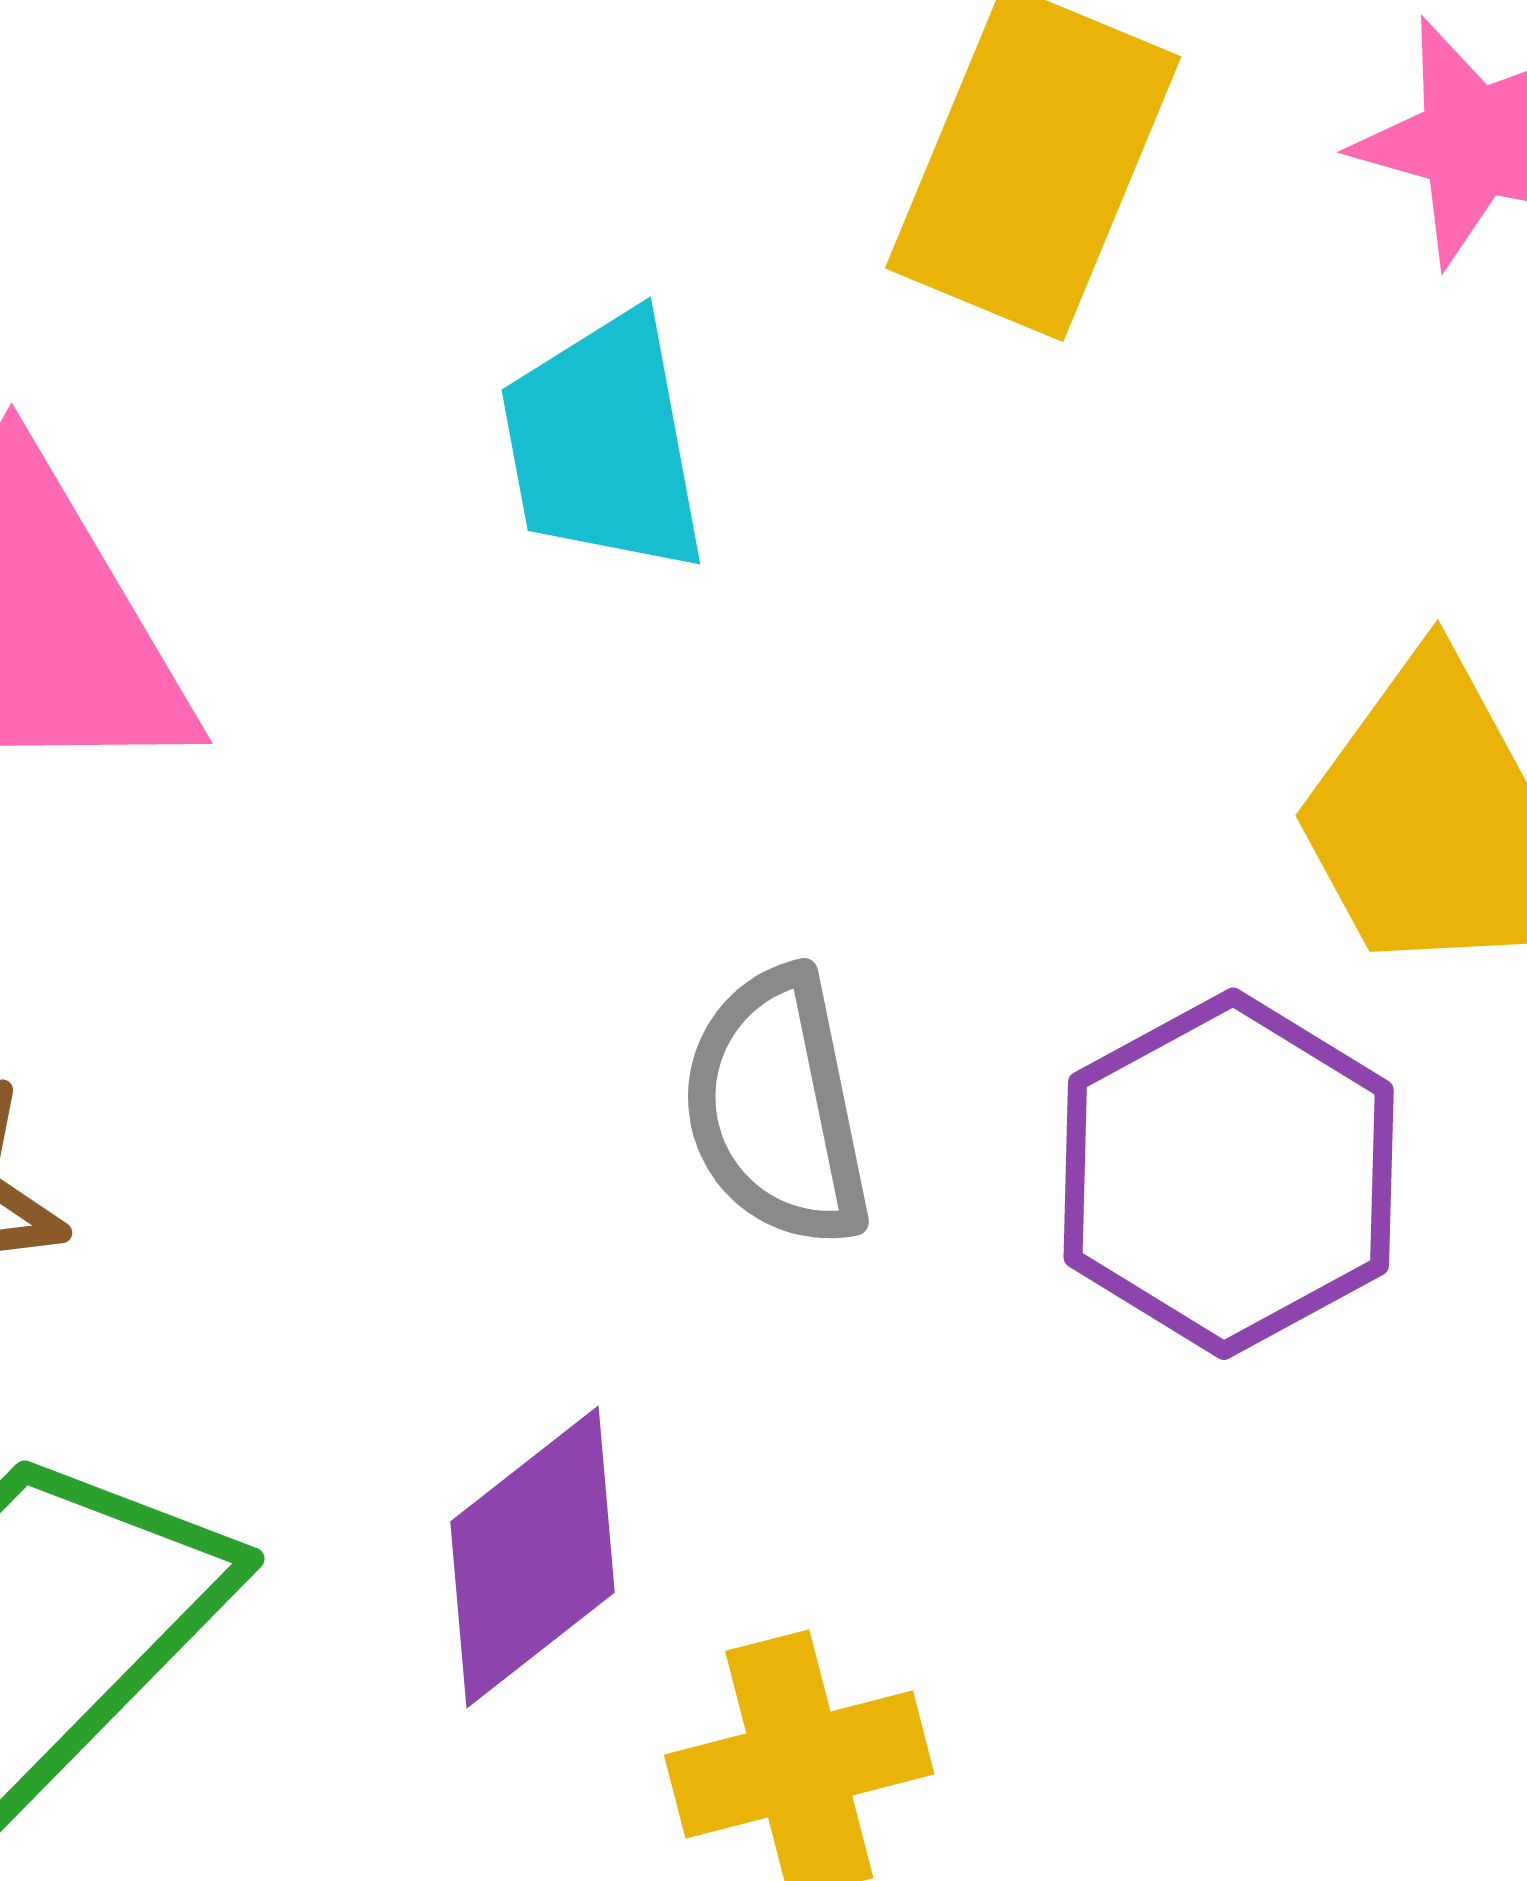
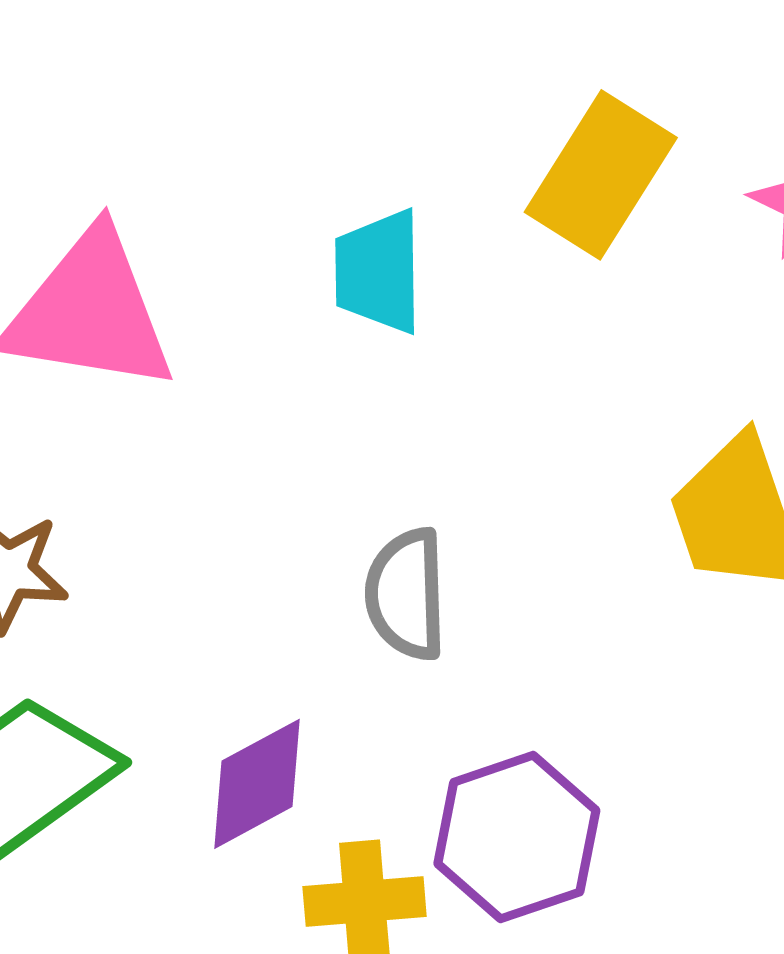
purple hexagon: (1229, 1174) -> (517, 837), moved

